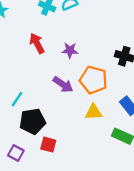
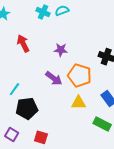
red arrow: (37, 43) -> (23, 43), moved
red square: (48, 145) -> (41, 137), moved

